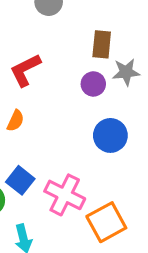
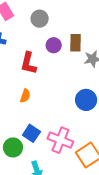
red L-shape: (25, 70) -> (29, 63), turned -45
purple circle: (93, 84) -> (54, 45), moved

